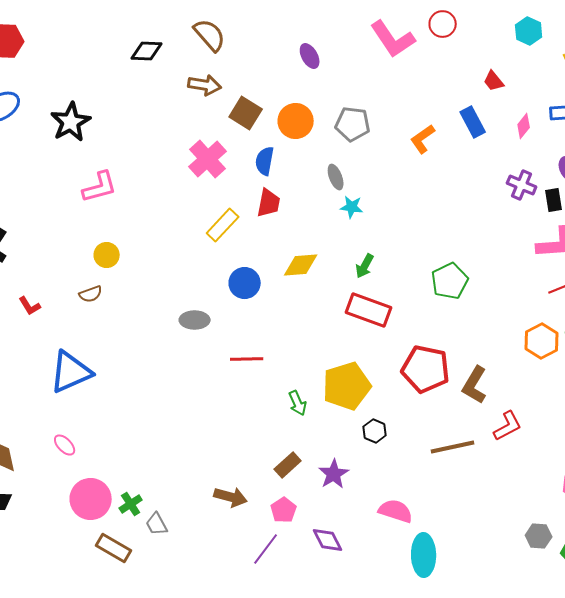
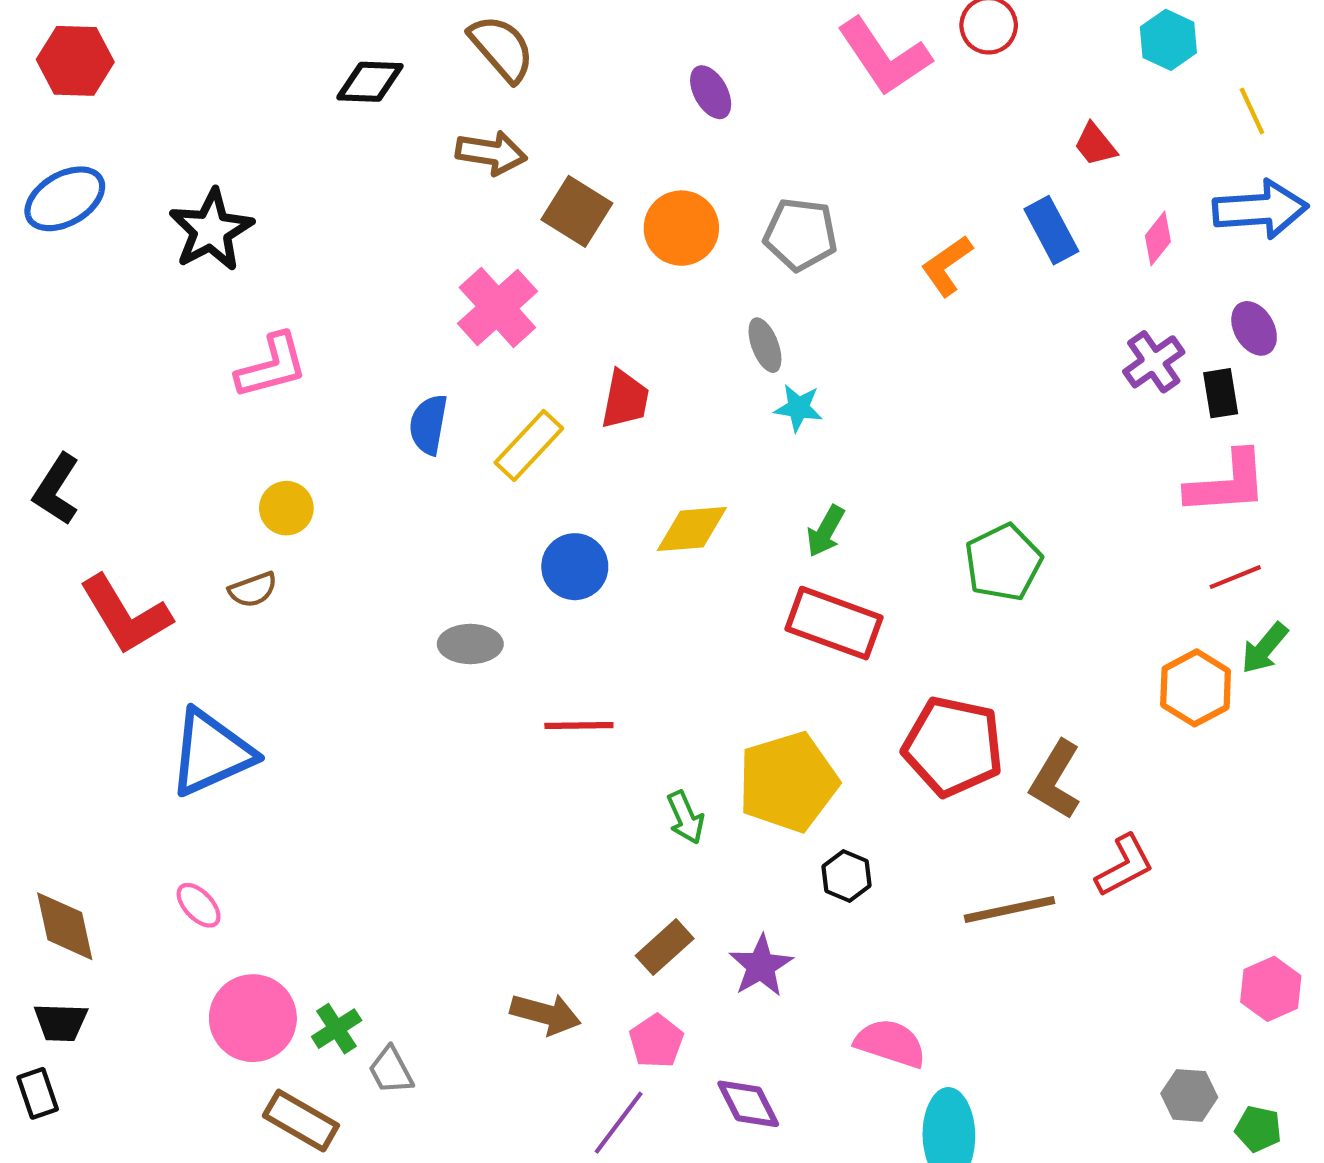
blue semicircle: (265, 161) -> (428, 425), moved
purple cross: (522, 185) -> (1154, 362), turned 32
red L-shape: (30, 306) -> (125, 615), size x2.0

